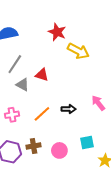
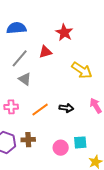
yellow arrow: (78, 51) -> (82, 70), moved
red triangle: (42, 75) -> (45, 52), moved, turned -40
pink circle: (59, 150) -> (61, 148), moved

